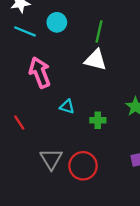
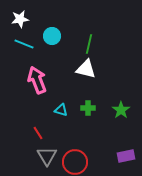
green cross: (98, 120) -> (88, 108), moved
red line: (19, 123) -> (38, 133), moved

